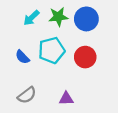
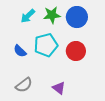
purple triangle: (66, 99) -> (59, 88), turned 40

